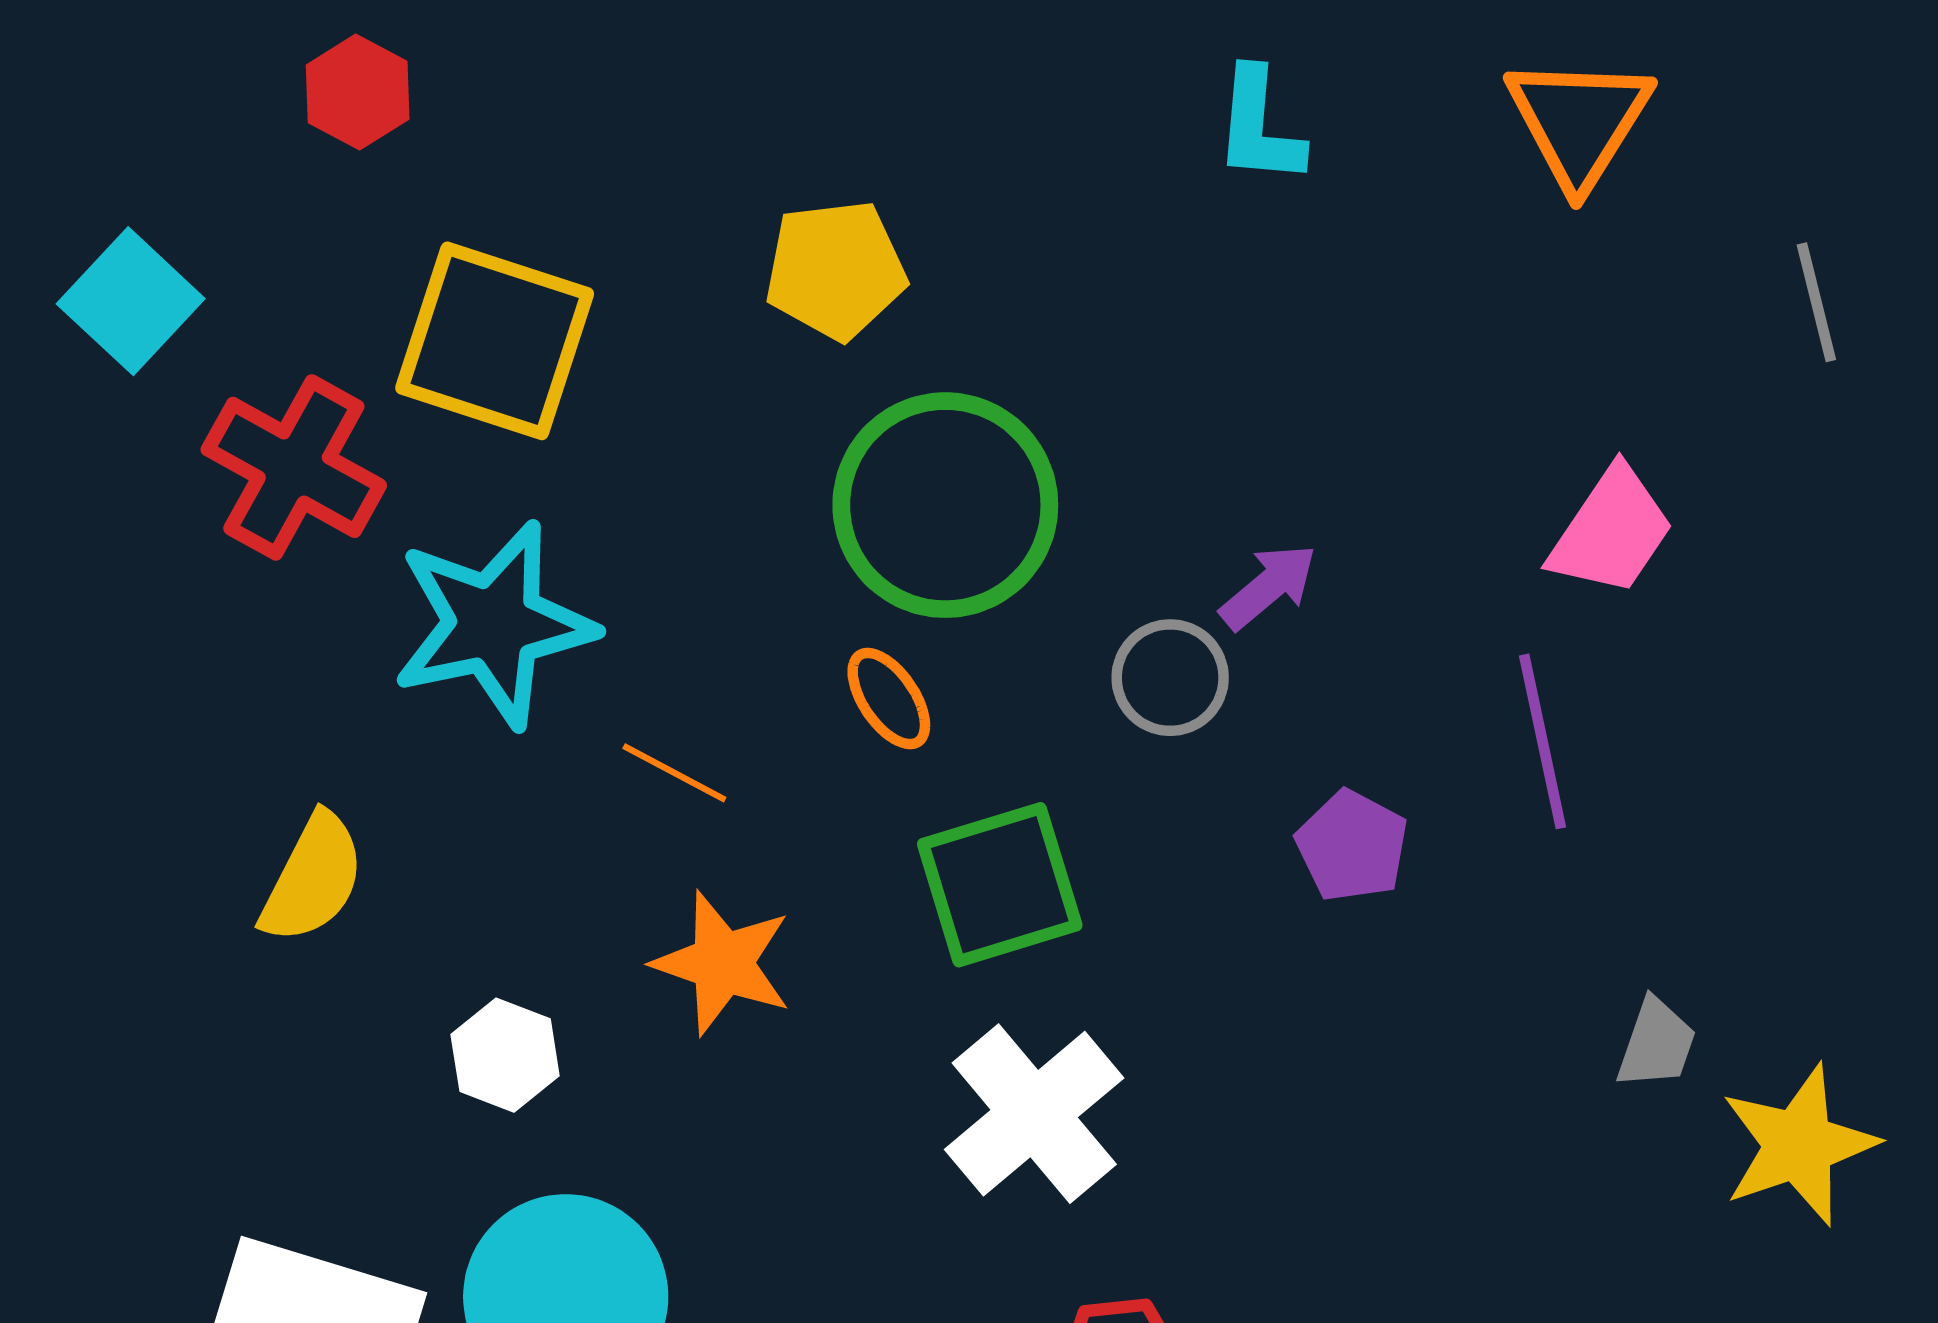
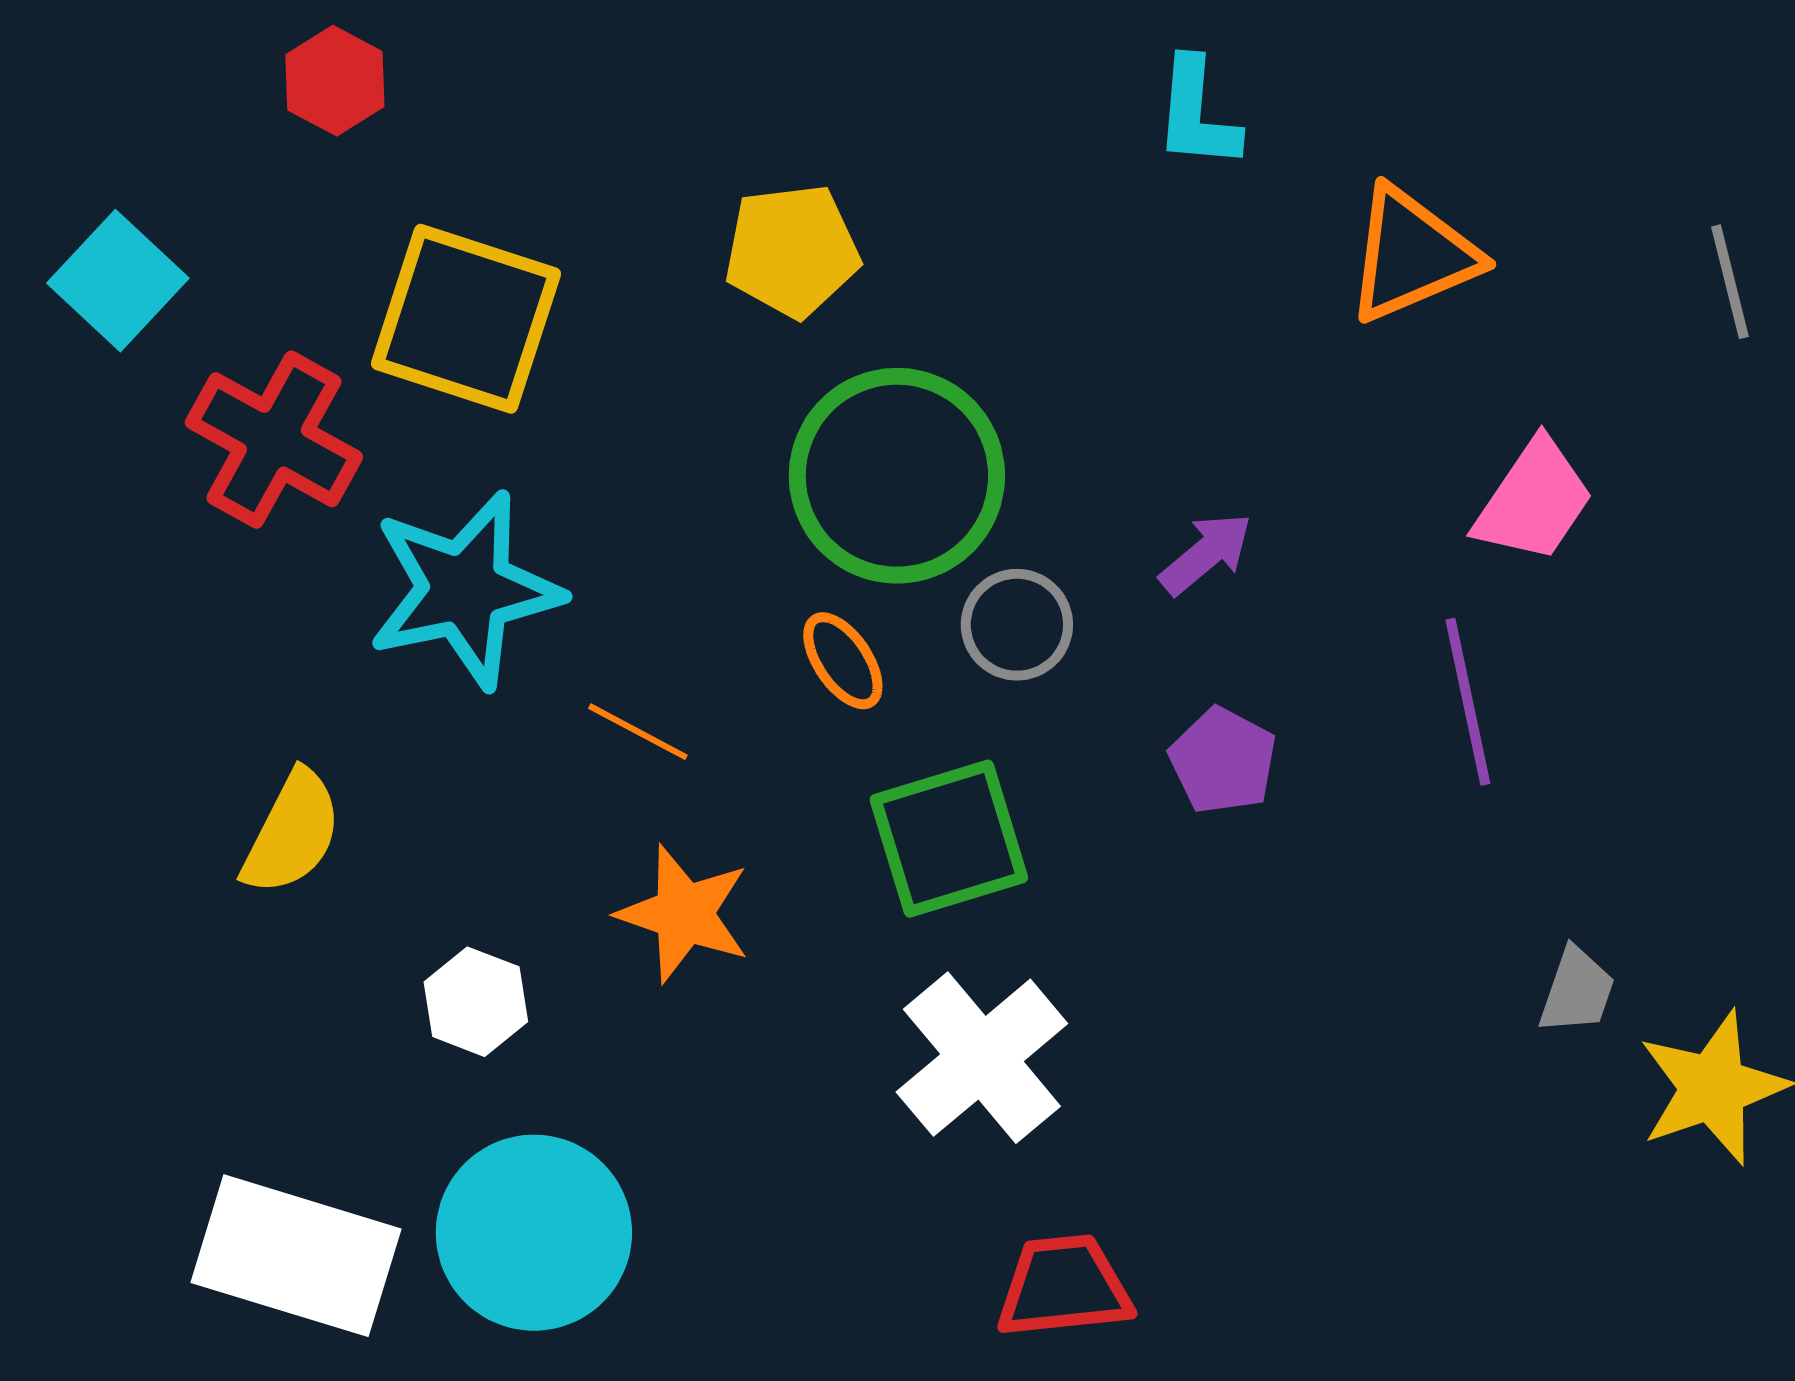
orange triangle: (1579, 121) -> (1412, 255), moved, turned 35
gray circle: (1170, 678) -> (1017, 625), moved
purple pentagon: (1352, 846) -> (1223, 761), moved

